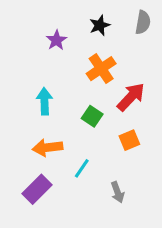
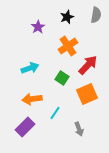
cyan arrow: (44, 101) -> (30, 68), turned 72
orange square: (129, 140) -> (87, 94), size x1.5

